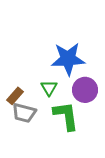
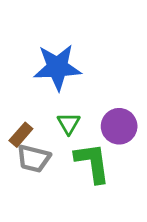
blue star: (68, 59) -> (57, 67), moved

